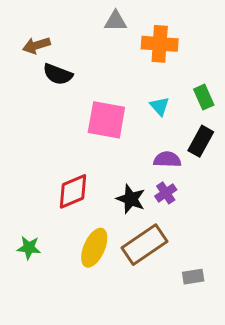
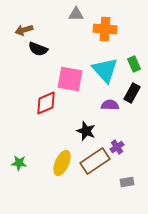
cyan triangle: (160, 106) -> (105, 70), size x2.0
red diamond: (73, 191) -> (46, 103), moved
purple cross: (166, 193) -> (117, 147), moved

